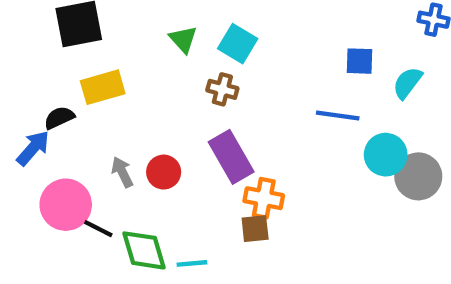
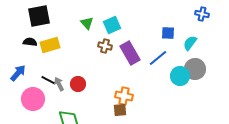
cyan square: (238, 44) -> (112, 25), turned 36
blue line: (338, 115) -> (158, 58), turned -48
black semicircle: (59, 118) -> (30, 42), moved, turned 32
purple rectangle: (231, 157) -> (130, 53), moved
gray circle: (418, 176) -> (195, 69), moved
black line: (98, 229) -> (48, 80), moved

